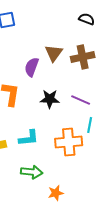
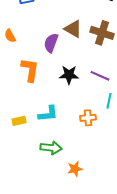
brown triangle: (54, 53) -> (73, 29), turned -36
brown cross: (83, 57) -> (102, 33), turned 30
orange cross: (69, 142) -> (88, 118), size x0.6

